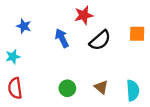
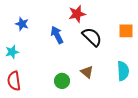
black semicircle: (100, 40) -> (92, 37), turned -95
brown triangle: (101, 87) -> (87, 72), moved
cyan semicircle: (133, 90) -> (123, 71), moved

